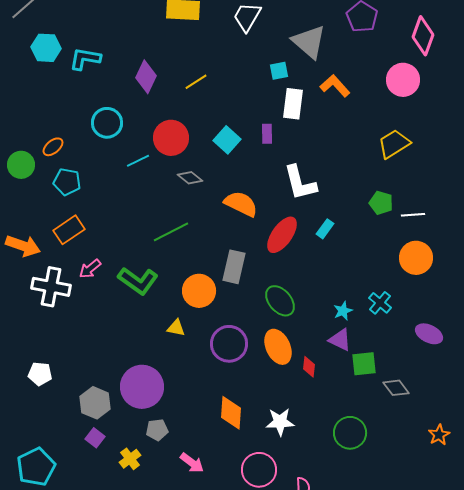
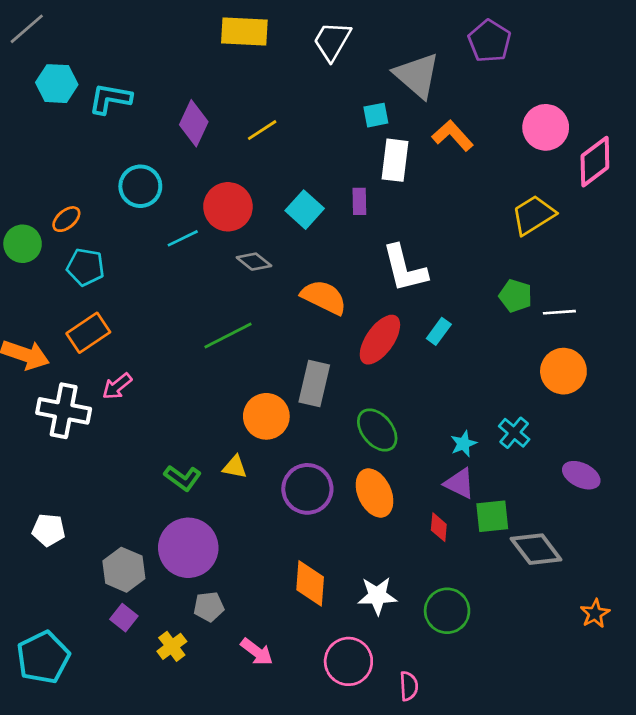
pink diamond: (423, 36) -> (595, 162), moved, turned 33
green L-shape: (138, 281) -> (183, 478), moved, size x0.7
red diamond: (309, 367) -> (439, 527), moved
gray diamond: (396, 388) -> (536, 549), size x1.4
green circle: (350, 433) -> (447, 611), moved

